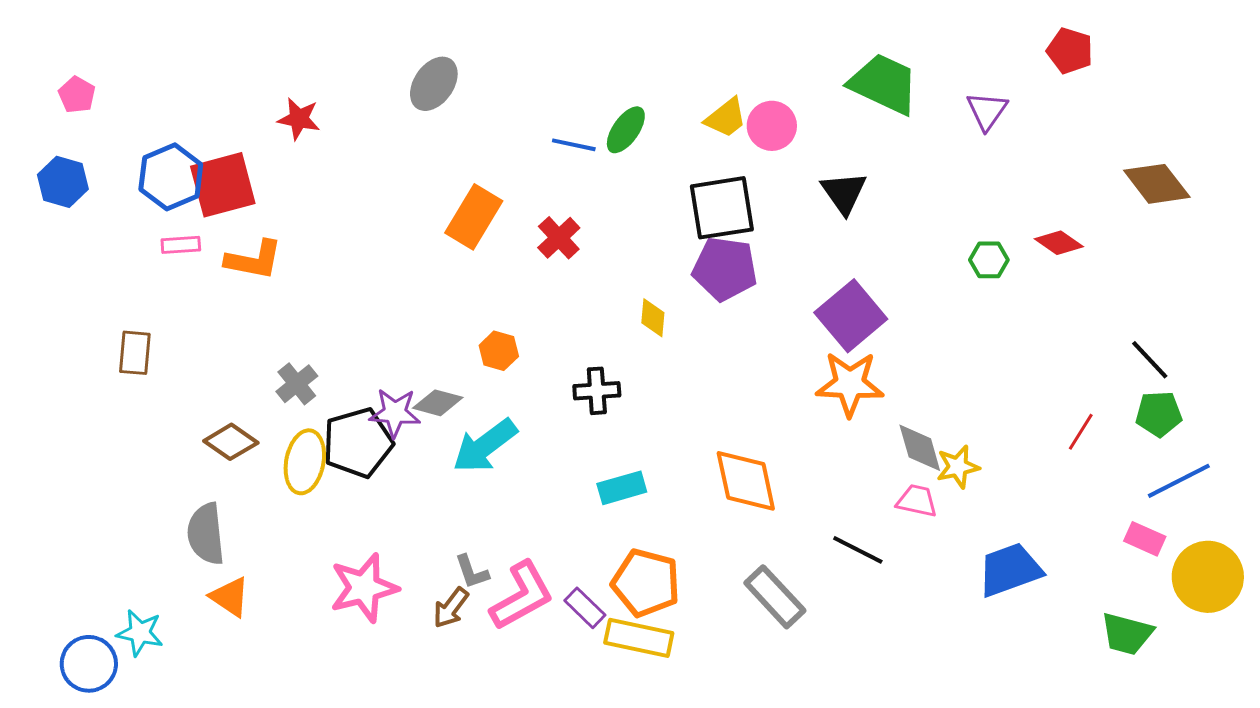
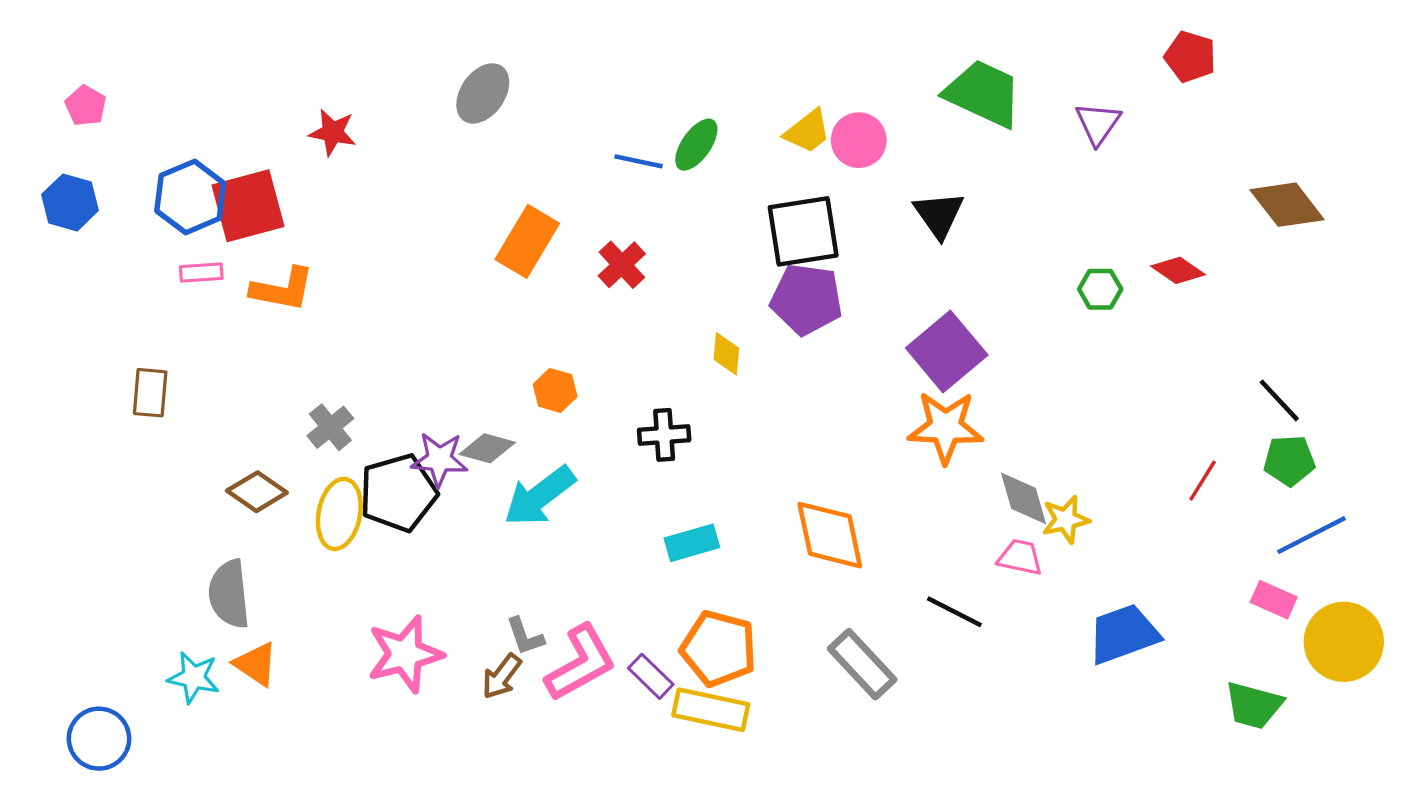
cyan star: (140, 633) -> (194, 677), moved

